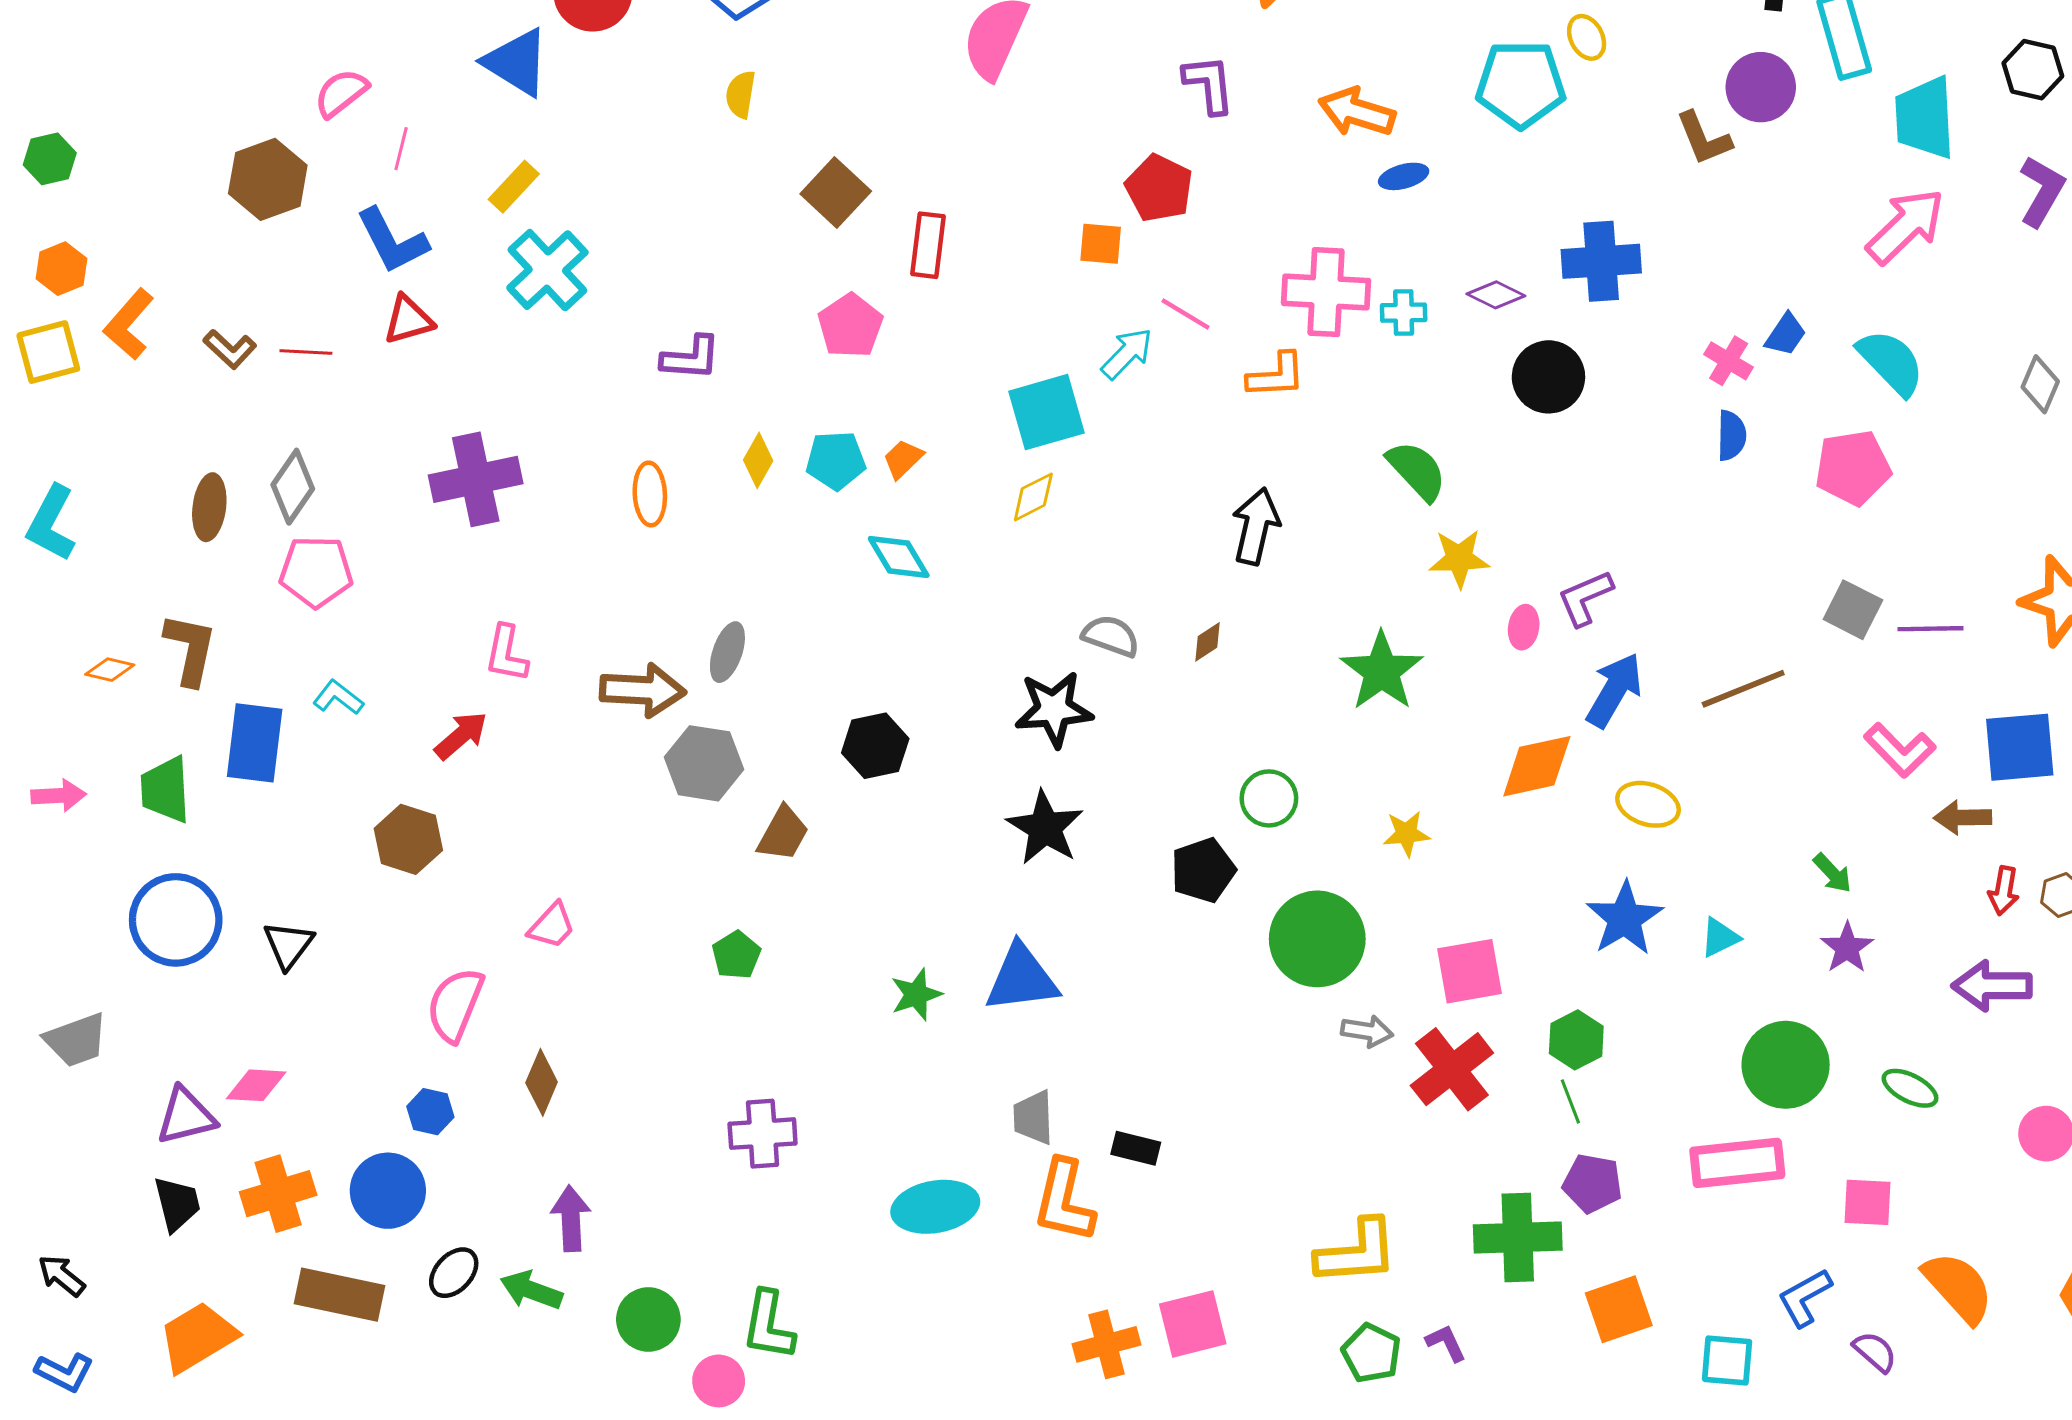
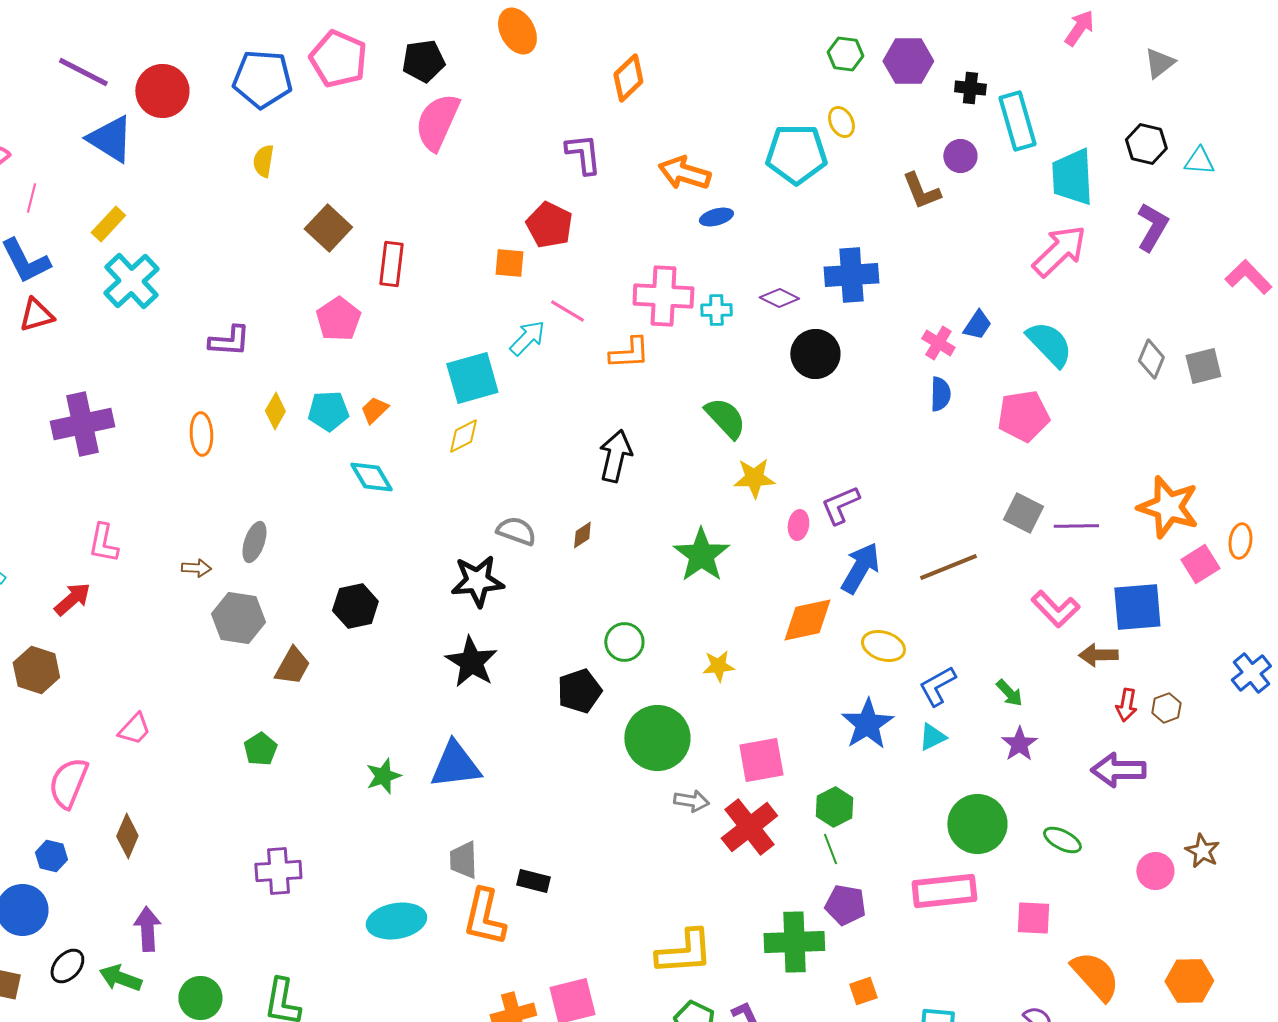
purple circle: (1761, 87) -> (960, 156), size x0.7
brown arrow: (643, 690) -> (196, 568), size x0.5
blue L-shape: (1805, 1298) -> (937, 686), moved
orange square: (1619, 1309) -> (863, 991), size x0.6

